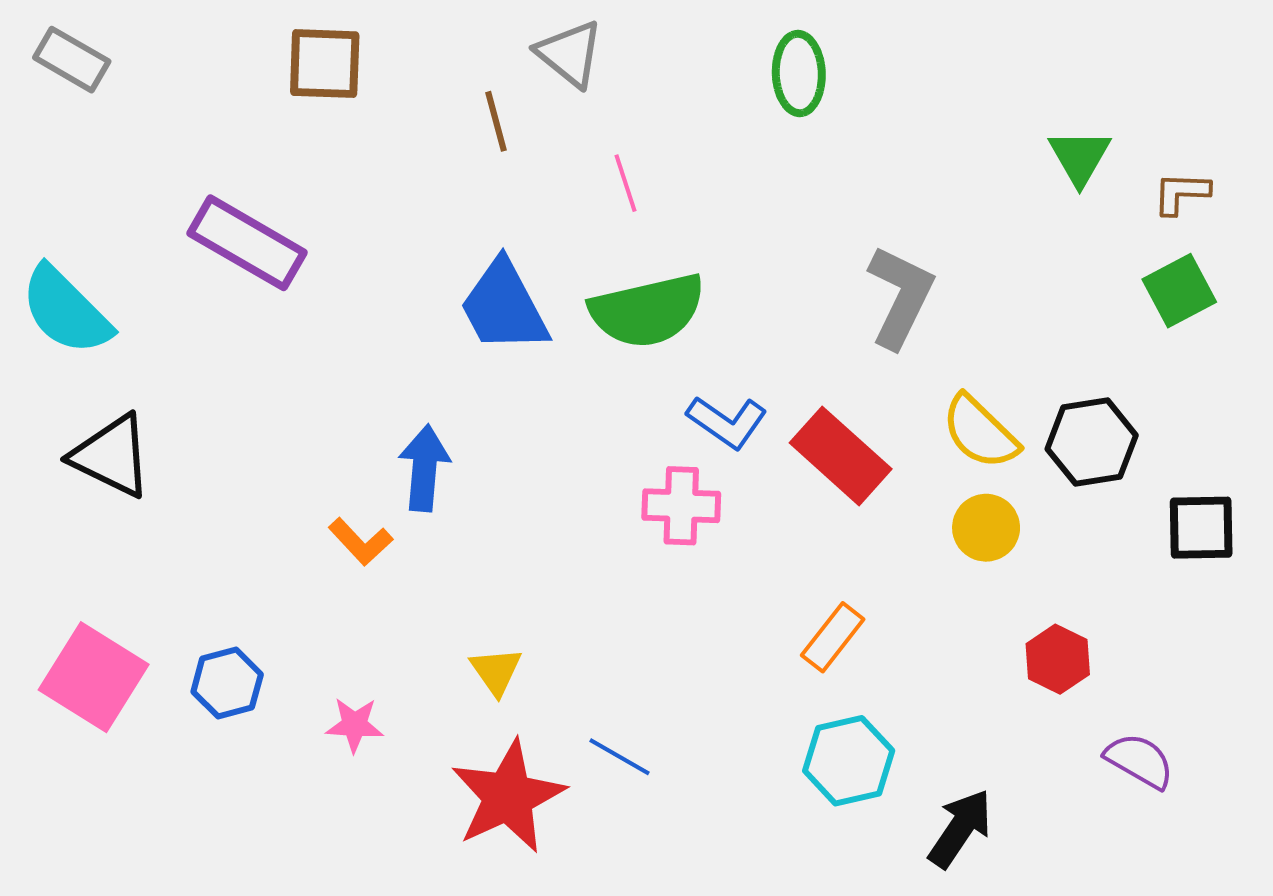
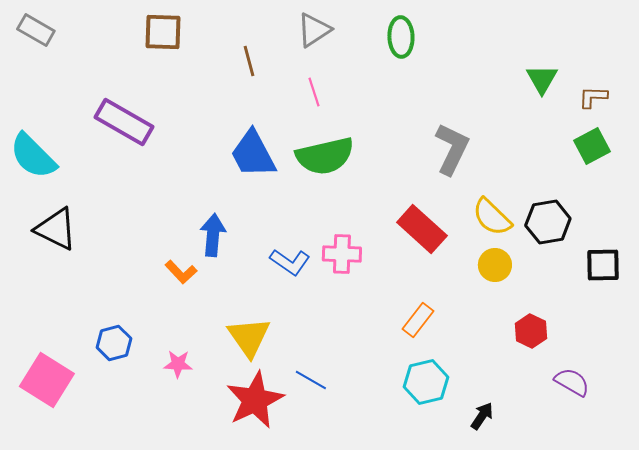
gray triangle: (570, 54) -> (314, 30), moved, turned 48
blue L-shape: (727, 422) -> (290, 262), moved
yellow triangle: (496, 671) -> (249, 337), size x1.6
pink square: (94, 677) -> (47, 380), moved
black arrow: (960, 828) -> (482, 416), size x0.7

